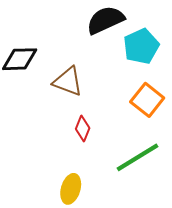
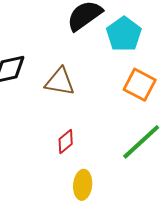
red diamond: (83, 129) -> (66, 141), moved, turned 40

